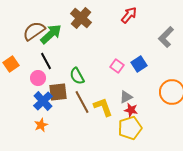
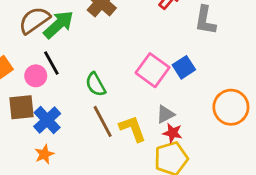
gray L-shape: (166, 37) -> (205, 20), moved, turned -35
pink square: (117, 66) -> (153, 70), size x1.6
pink circle: (38, 78) -> (36, 76), moved
brown square: (58, 92) -> (21, 107), moved

